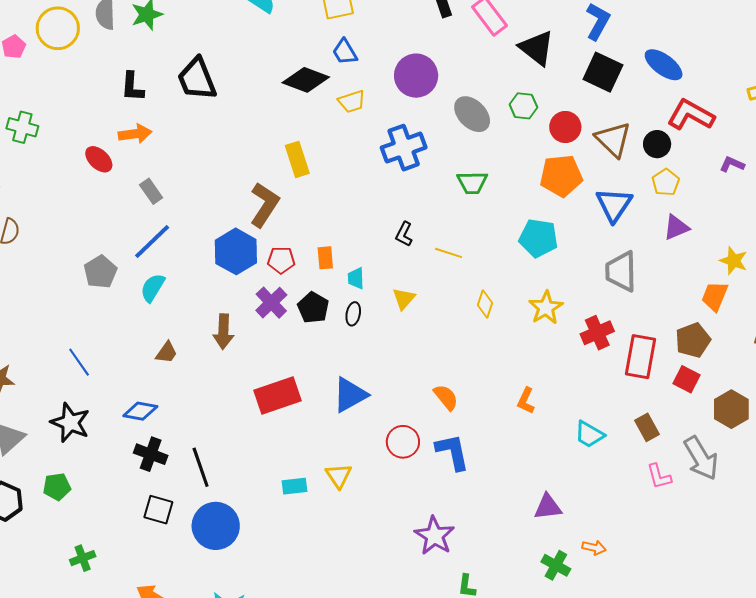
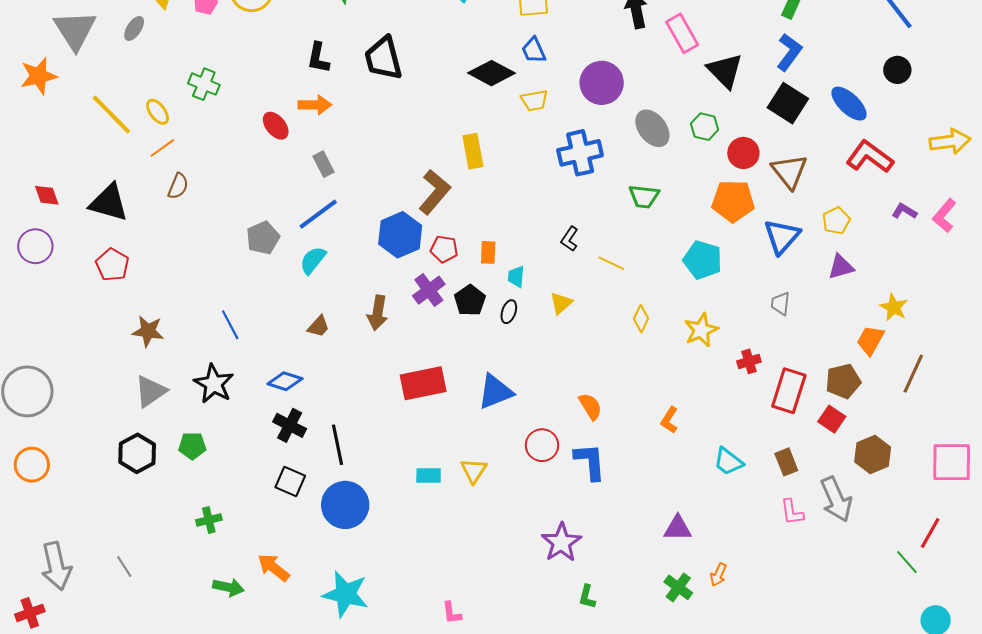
black circle: (657, 144) -> (897, 70), moved
gray trapezoid: (621, 271) -> (780, 304), size x0.6
red cross: (597, 333) -> (749, 361), size x0.7
orange arrow: (594, 548) -> (718, 575), turned 95

